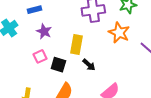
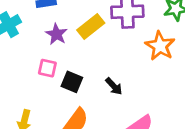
yellow rectangle: (76, 44) -> (91, 27), moved, turned 36
pink square: (40, 56) -> (47, 68), turned 32

